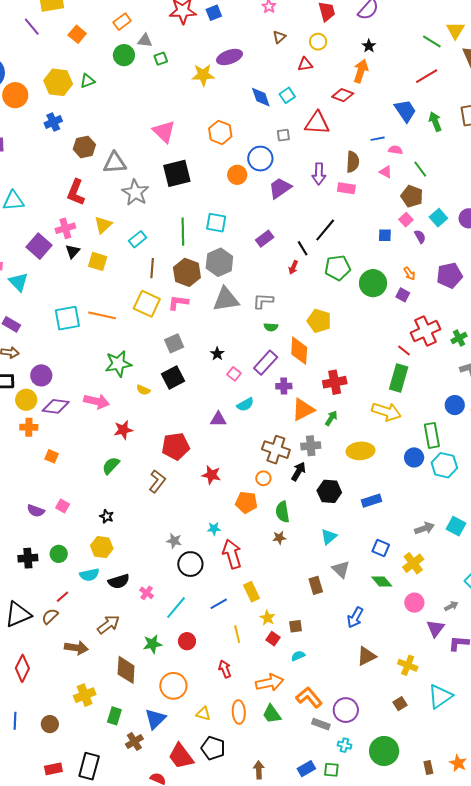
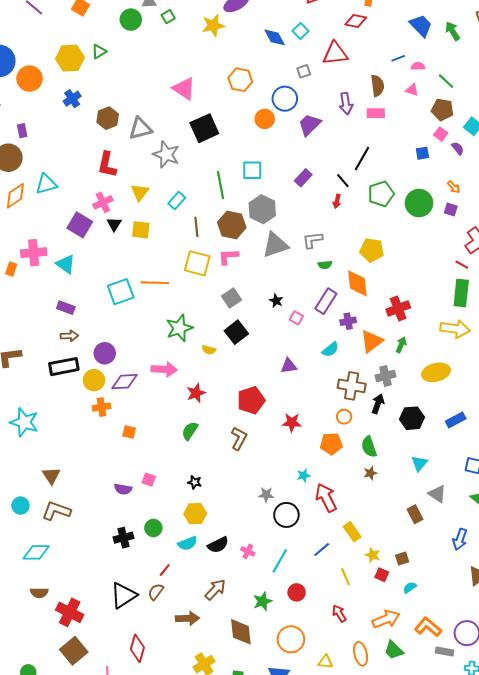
cyan semicircle: (245, 405) -> (330, 350), moved

